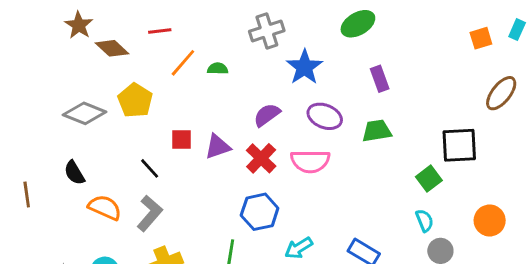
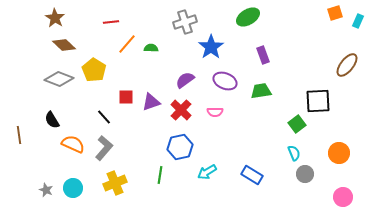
orange square: (481, 38) -> (335, 13), moved
brown diamond: (112, 48) -> (64, 45), moved
pink semicircle: (310, 161) -> (215, 112), size x0.6

